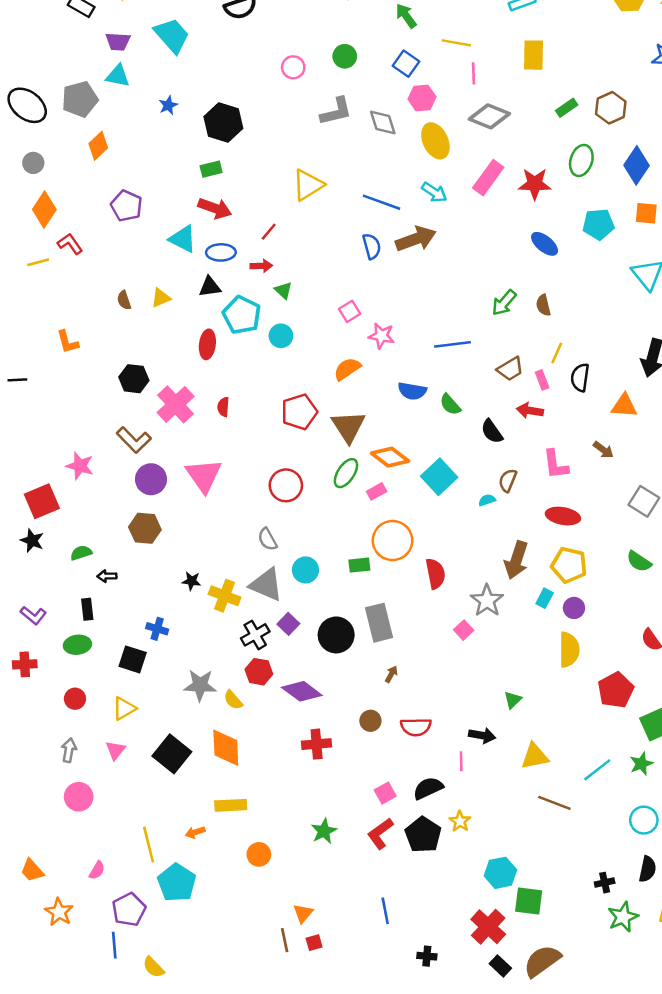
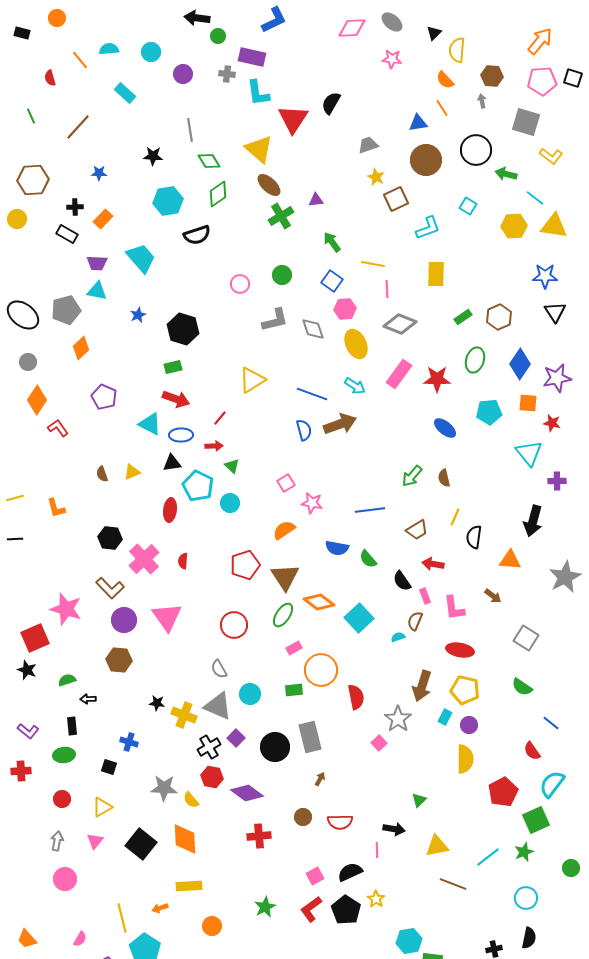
yellow line: (38, 262) -> (15, 498), moved
pink rectangle: (542, 380) -> (425, 596), moved
pink star: (80, 466) -> (66, 609), size x1.4
pink rectangle: (377, 491) -> (294, 648), moved
black square: (133, 659) -> (109, 767), size x0.7

